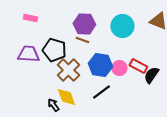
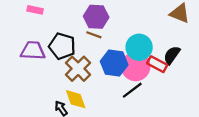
cyan circle: (122, 26) -> (139, 47), moved
pink circle: (119, 68) -> (136, 66), size x1.6
black semicircle: (151, 75) -> (172, 55), moved
black line: (101, 92) -> (132, 90), moved

